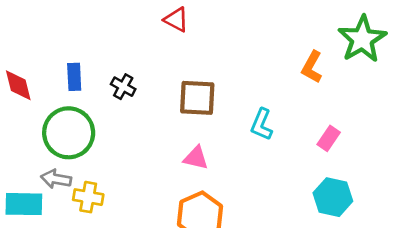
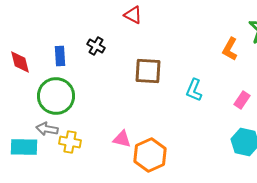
black cross: (123, 87) -> (96, 46), moved
pink triangle: (196, 158) -> (122, 139), moved

